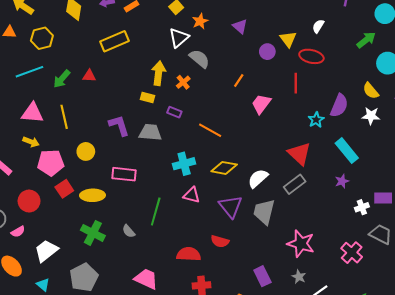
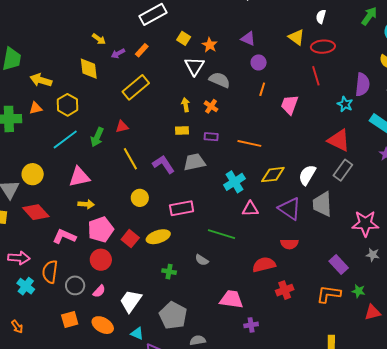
purple circle: (267, 52) -> (259, 62), moved
yellow arrow: (159, 73) -> (186, 105), size x0.6
yellow line: (64, 117) -> (130, 159), moved
pink pentagon: (51, 163) -> (101, 229), moved
green line: (156, 211) -> (221, 234), turned -72
green cross: (93, 233) -> (169, 272), size x0.6

